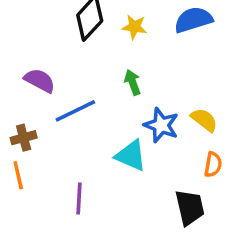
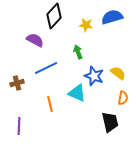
yellow star: (134, 27) -> (86, 25), moved
purple semicircle: (40, 81) -> (35, 40), moved
orange line: (18, 175) -> (50, 104), moved
purple line: (79, 198) -> (19, 126), moved

